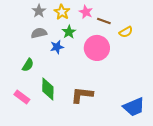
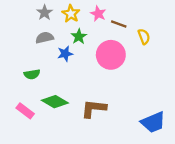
yellow semicircle: (126, 32) -> (144, 37), turned -80
green semicircle: (28, 65) -> (32, 74), turned 48
green diamond: (48, 89) -> (55, 102), turned -60

